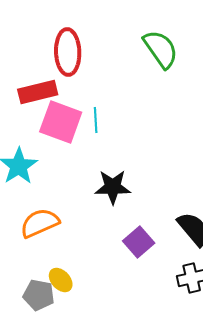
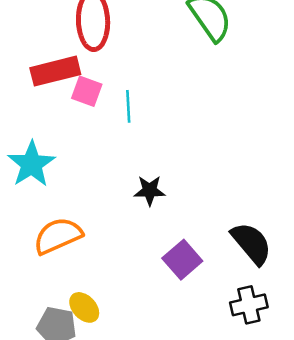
pink square: (61, 122) -> (87, 91), moved, size x0.6
black star: (113, 187) -> (150, 191), size x0.7

